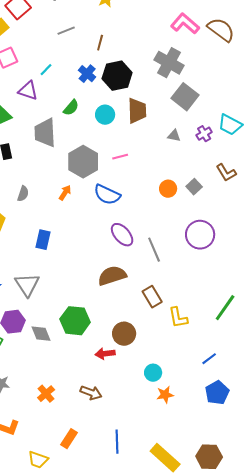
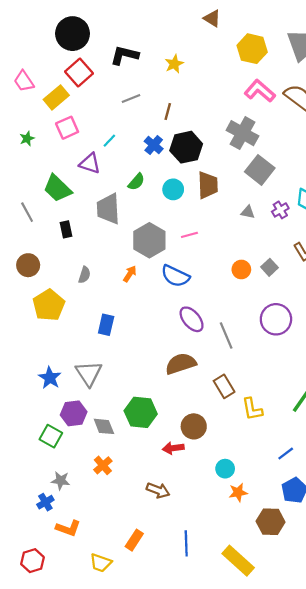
orange cross: (46, 394) -> (103, 465), moved
brown hexagon: (209, 457) -> (271, 522), moved

